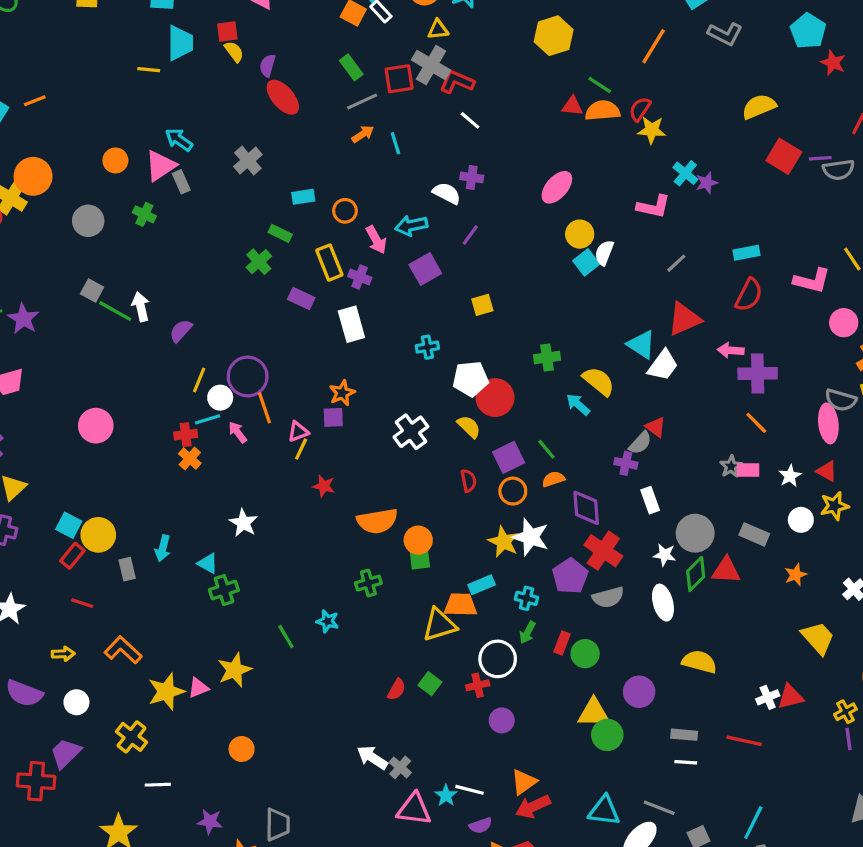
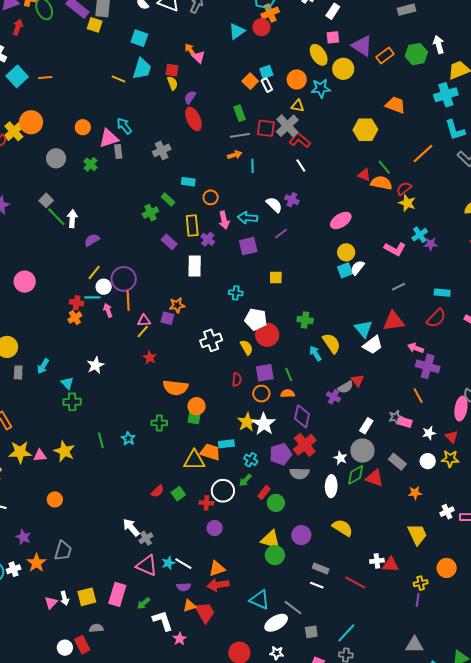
white rectangle: (650, 500) -> (366, 426), moved, turned 35
yellow star: (234, 670) -> (64, 451), turned 30

